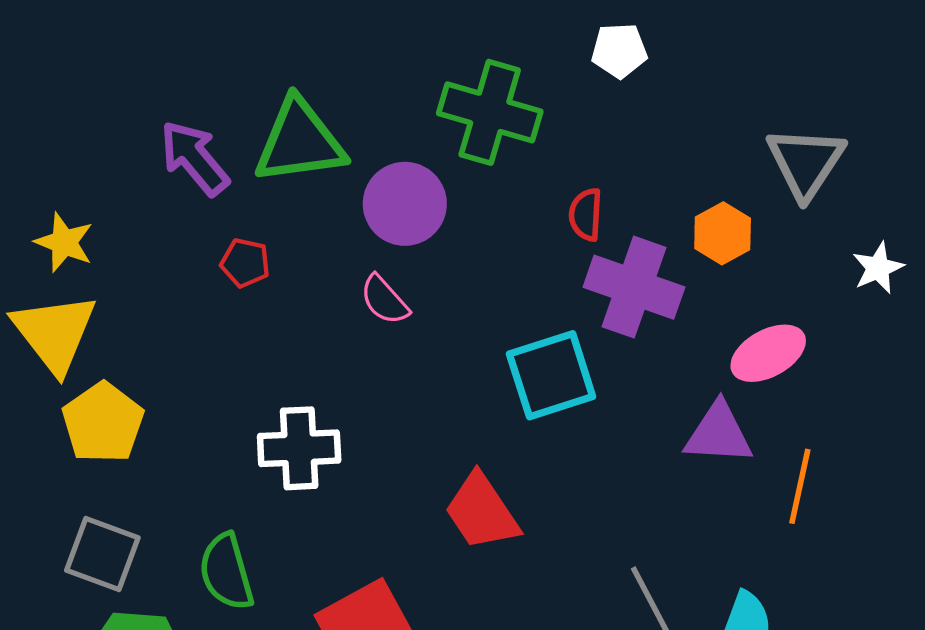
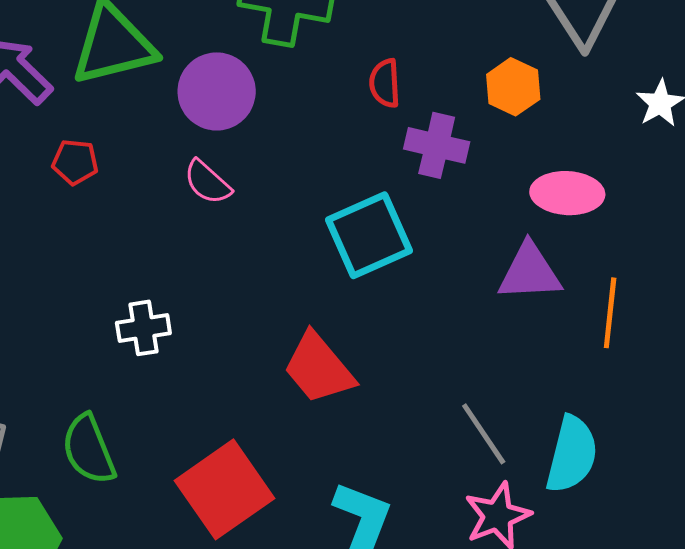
purple cross: (634, 287) -> (437, 145), size x0.7
pink ellipse: (768, 353) -> (567, 193), turned 38
white cross: (299, 448) -> (143, 328), size x0.7

